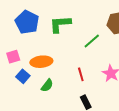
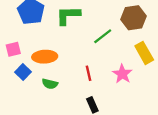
green semicircle: (47, 85) -> (50, 84), turned 64

